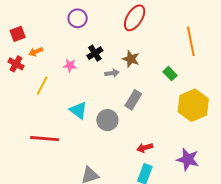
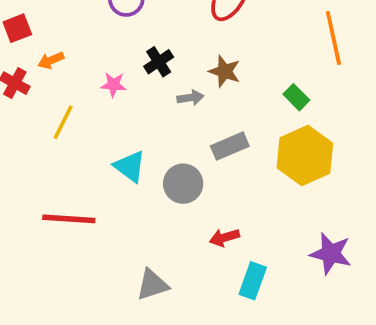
gray rectangle: (133, 100) -> (230, 146), turned 36
yellow hexagon: (193, 105) -> (305, 155), moved
red arrow: (145, 148) -> (224, 238), moved

